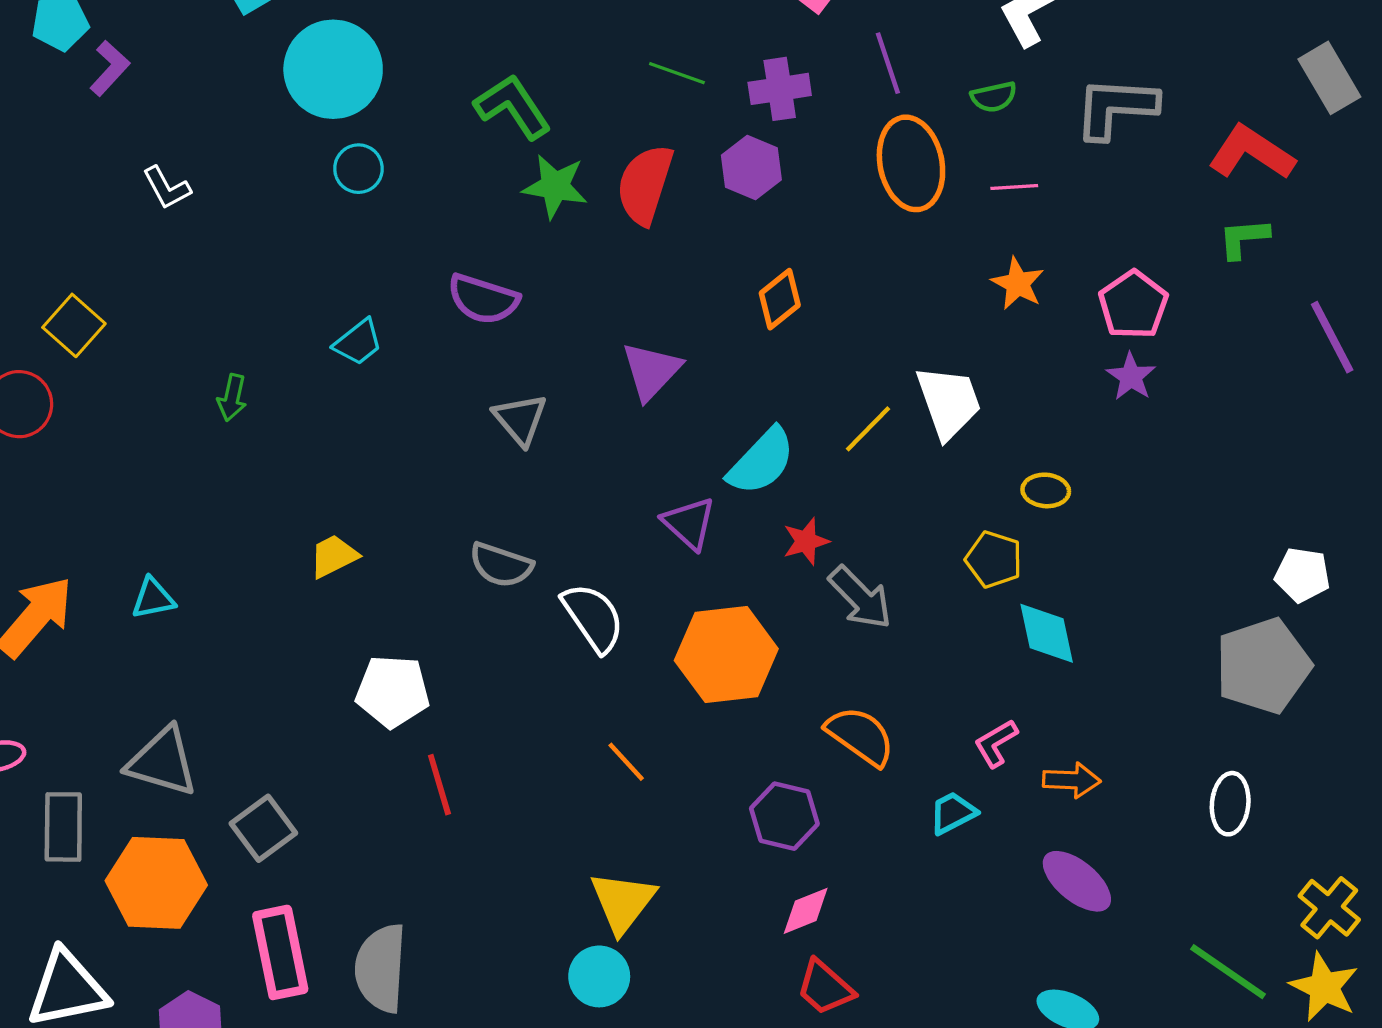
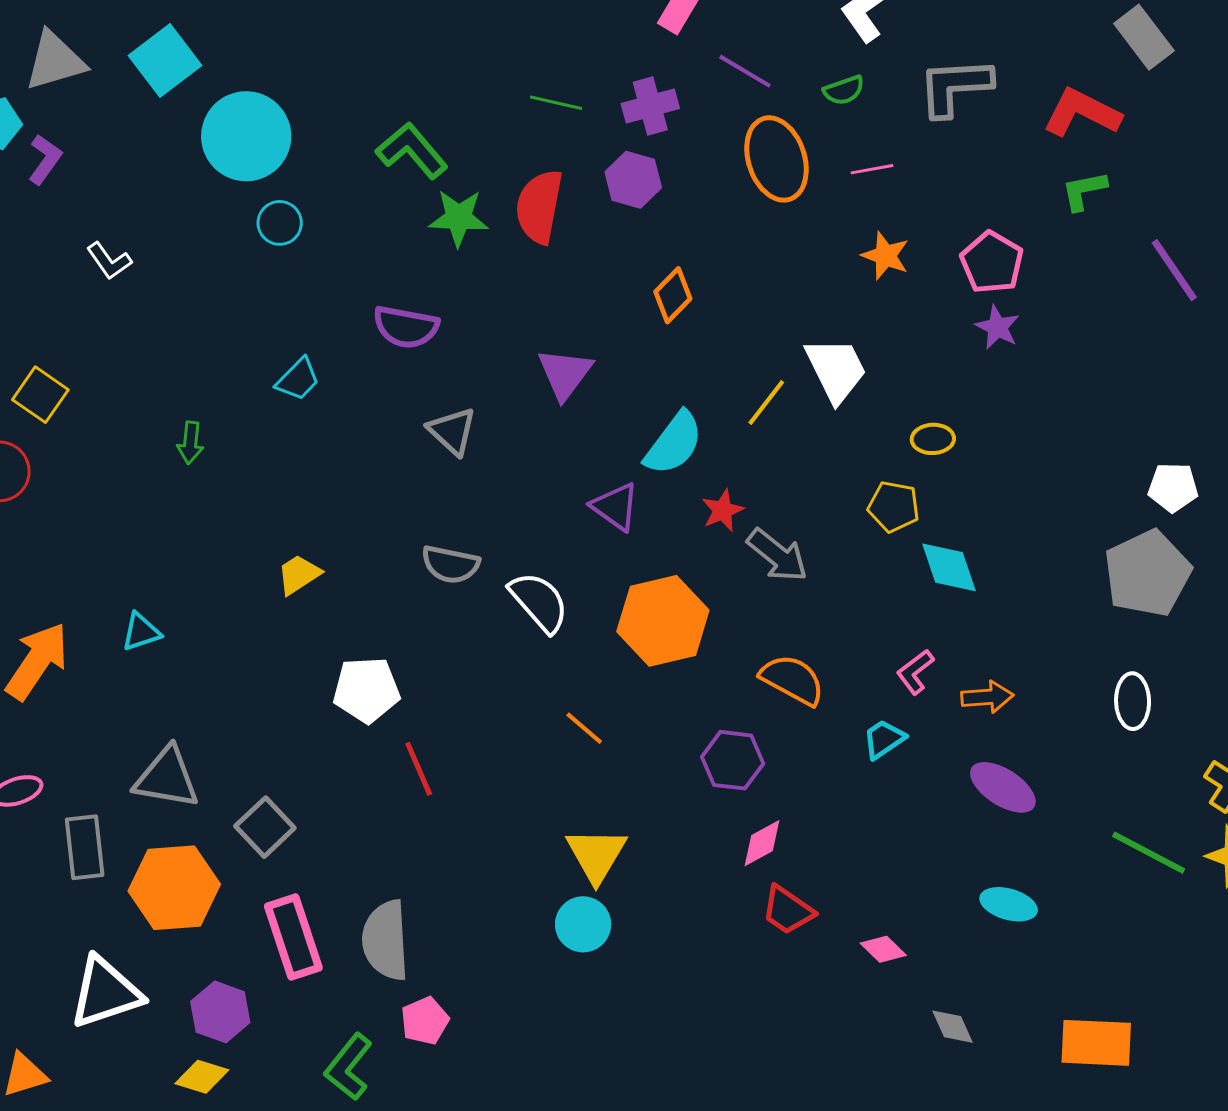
purple line: (888, 63) -> (745, 71), turned -34

